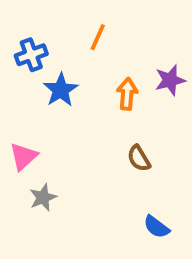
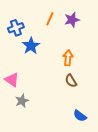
purple star: (170, 80) -> (72, 20), moved
orange arrow: (127, 94) -> (68, 58), moved
pink triangle: (23, 156) -> (12, 80), turned -42

